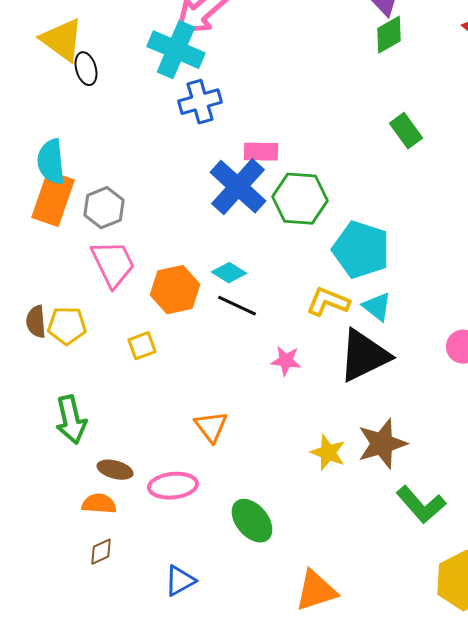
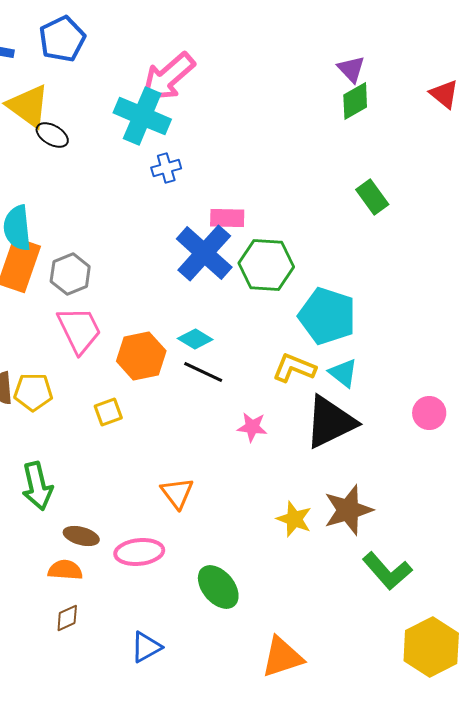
black ellipse: (86, 69) -> (52, 135), turned -44
blue cross: (200, 102) -> (166, 168), size x0.7

